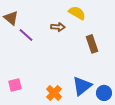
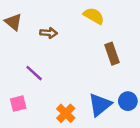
brown arrow: (58, 27) -> (49, 33), moved
purple line: (26, 35) -> (34, 73), moved
blue circle: (104, 93) -> (128, 101), moved

